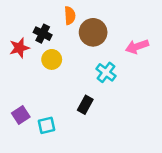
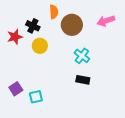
pink arrow: (137, 47) -> (106, 21), moved
black rectangle: (85, 105) -> (83, 80), moved, turned 72

